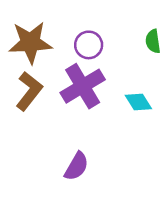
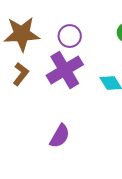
brown L-shape: (29, 91) -> (21, 74), size x0.7

